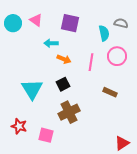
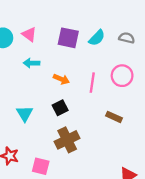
cyan semicircle: (104, 33) -> (97, 38), moved, turned 56
cyan arrow: (51, 43) -> (31, 63), moved
cyan triangle: (32, 89) -> (25, 113), size x0.7

